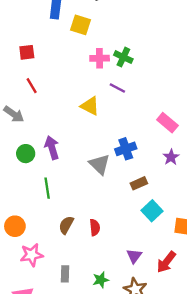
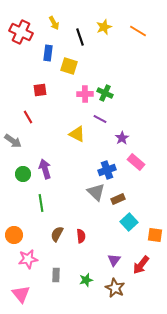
red square: (27, 52) -> (40, 90), moved
pink rectangle: (167, 123) -> (136, 162), moved
purple star: (171, 157) -> (122, 138), moved
gray triangle: (100, 164) -> (96, 192), moved

